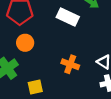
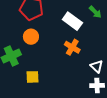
orange cross: (70, 64) -> (72, 47), moved

